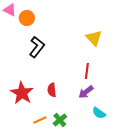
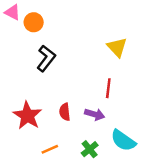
purple arrow: (86, 92) -> (95, 114), moved, turned -126
cyan semicircle: (99, 113) -> (123, 140), size x1.5
green cross: (60, 120) -> (90, 149), moved

